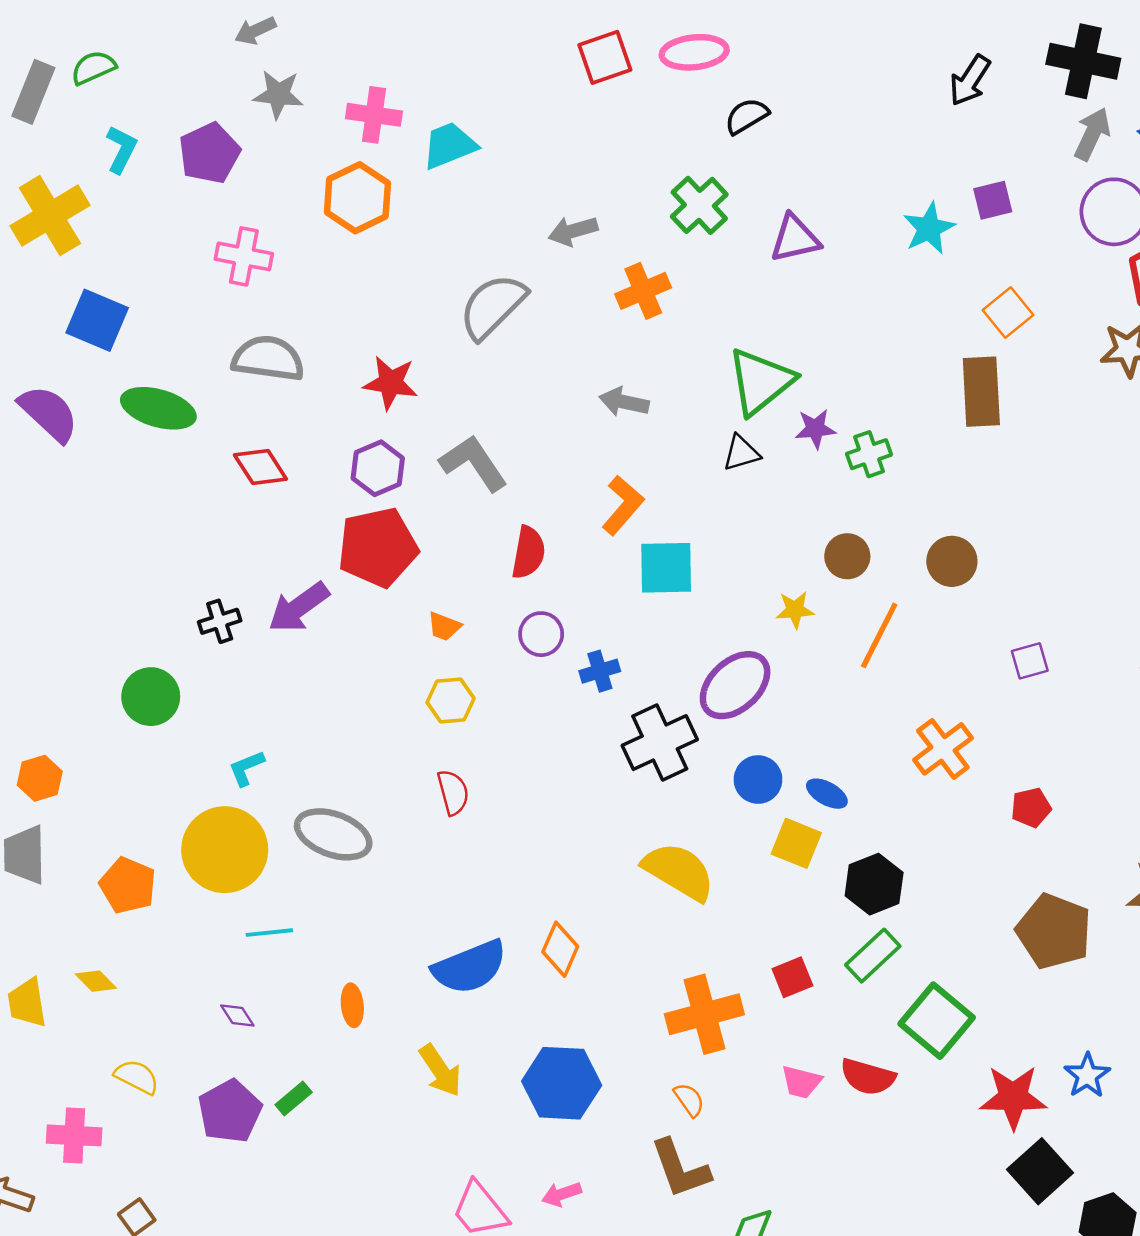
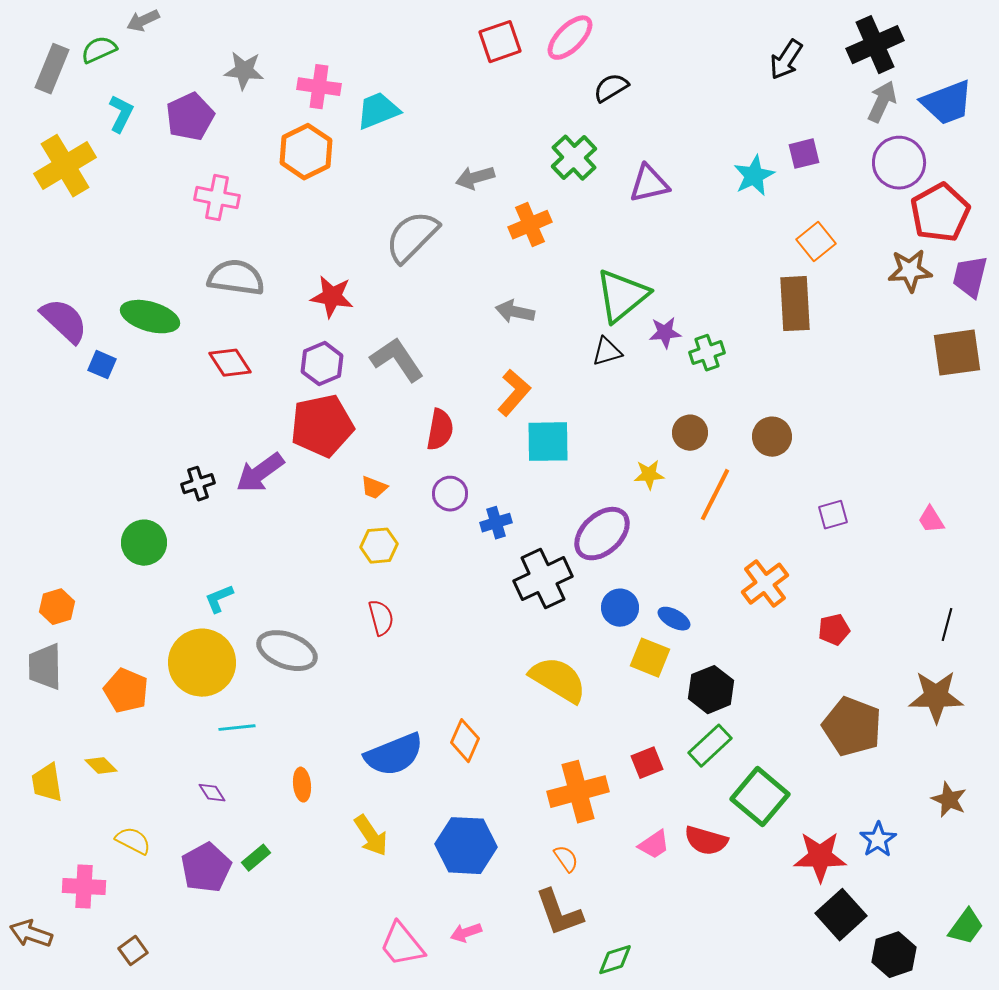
gray arrow: (255, 31) -> (143, 21), moved
pink ellipse: (694, 52) -> (570, 38), turned -39
black cross: (1083, 61) -> (875, 45), turned -36
blue square: (97, 320) -> (102, 365), moved, size x0.6
pink trapezoid: (801, 1082) -> (654, 845), turned -48

